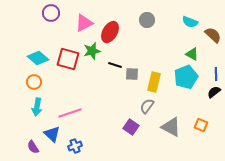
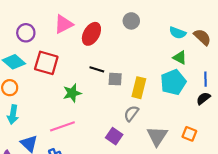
purple circle: (51, 13) -> (26, 33), moved
cyan semicircle: (190, 22) -> (178, 33), moved
green star: (92, 51) -> (72, 93), moved
pink line: (70, 113) -> (62, 126), moved
gray triangle: (171, 127) -> (157, 136), turned 35

